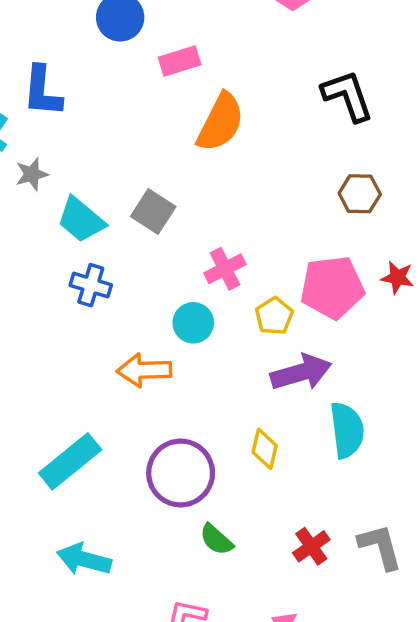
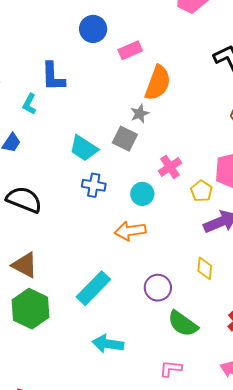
gray star: (32, 174) -> (140, 114), moved
cyan circle: (193, 323) -> (142, 194), moved
purple circle: (181, 473) -> (158, 288), size x0.7
green semicircle: (216, 540) -> (183, 324), size x1.5

